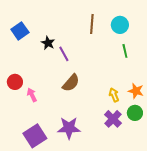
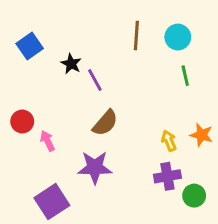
green circle: (135, 113) -> (194, 196), moved
purple cross: (113, 119) -> (167, 176), turned 36
purple star: (69, 128) -> (95, 167), moved

